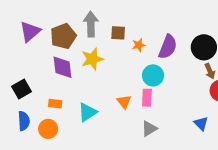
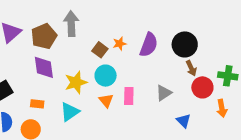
brown square: (118, 33) -> (100, 50), moved, turned 35
yellow star: (92, 59) -> (76, 82), moved
cyan circle: (153, 75) -> (106, 76), moved
gray triangle: (149, 129) -> (164, 93), moved

